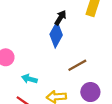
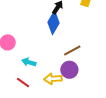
purple circle: (90, 92) -> (69, 70), moved

